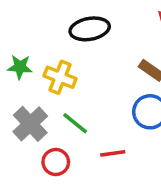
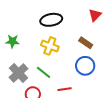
yellow cross: (60, 77) -> (50, 46), moved

